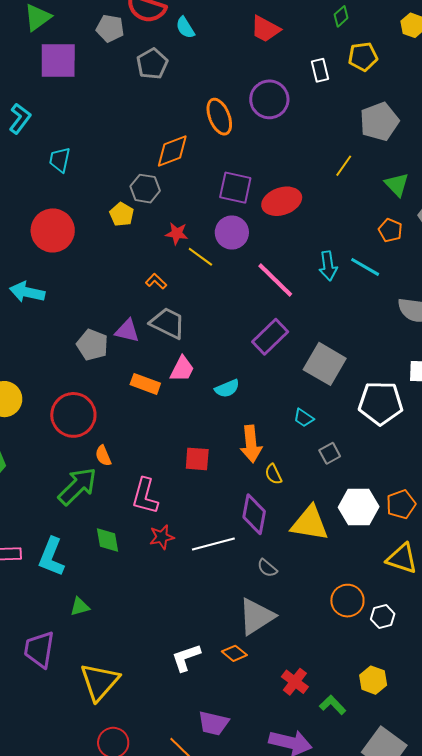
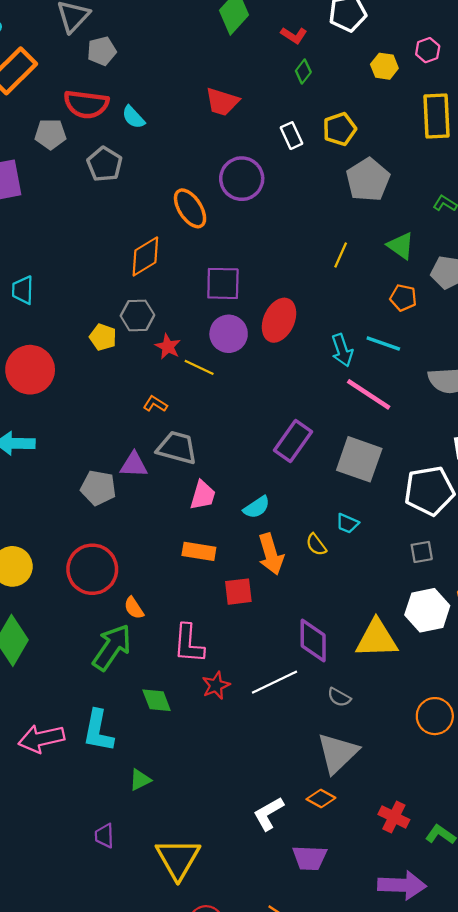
yellow pentagon: (363, 57) -> (340, 129), moved
yellow line: (344, 166) -> (341, 255), moved
gray hexagon: (145, 189) -> (137, 315), moved
red ellipse: (282, 201) -> (279, 320), moved, turned -36
red star: (177, 233) -> (168, 347), turned 30
pink line: (275, 280) -> (369, 394), moved
orange rectangle: (145, 384) -> (199, 551), moved
orange arrow: (251, 444) -> (271, 554), moved
gray square: (330, 453) -> (422, 552), moved, turned 30
yellow semicircle: (273, 474) -> (316, 545), moved
purple trapezoid: (39, 649) -> (104, 836), size x0.6
purple trapezoid: (213, 723) -> (310, 858), moved

